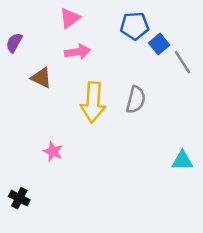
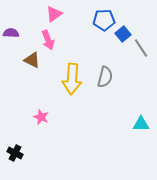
purple semicircle: (14, 43) -> (11, 33), turned 63
pink arrow: (78, 52) -> (48, 40), moved, turned 78

